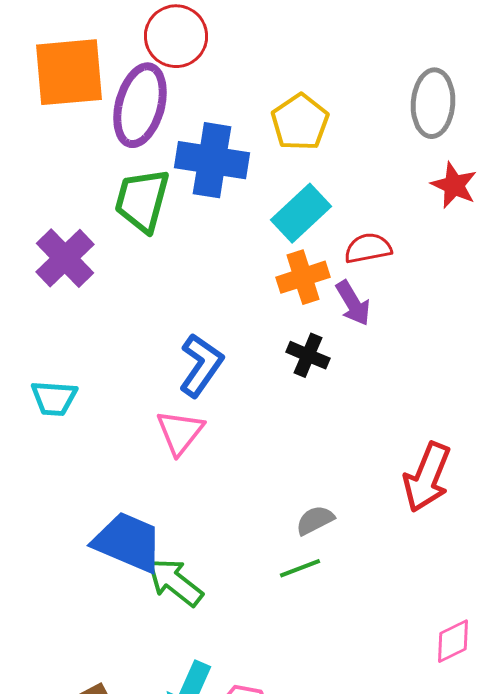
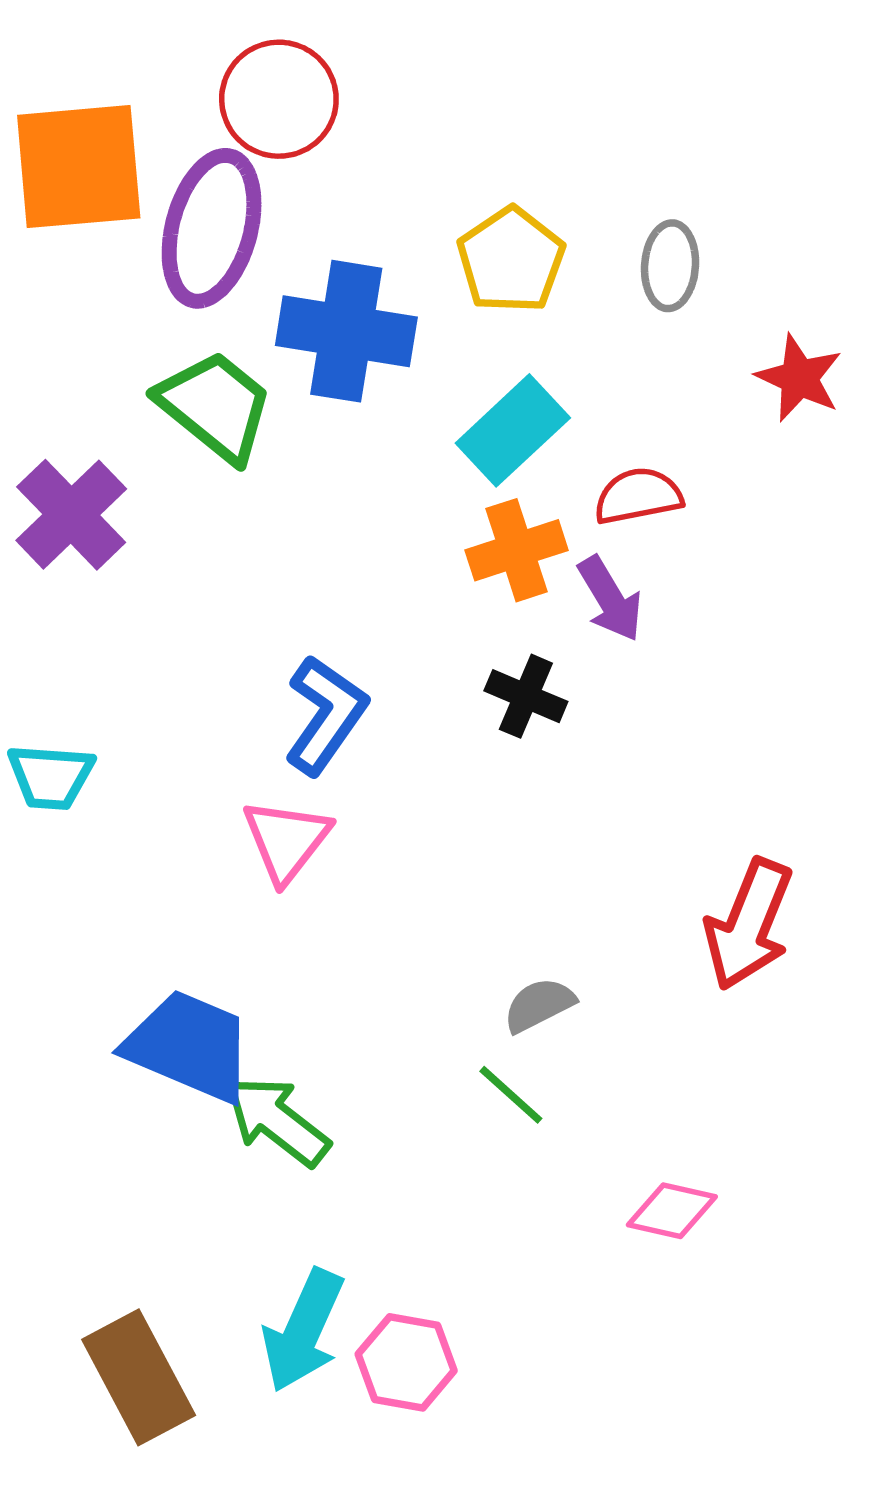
gray ellipse: (433, 103) -> (670, 266), moved, size x0.7
green trapezoid: (142, 200) -> (215, 406), turned 114
green line: (300, 568) -> (511, 1095), turned 63
pink diamond: (453, 641) -> (672, 1211), moved, turned 39

